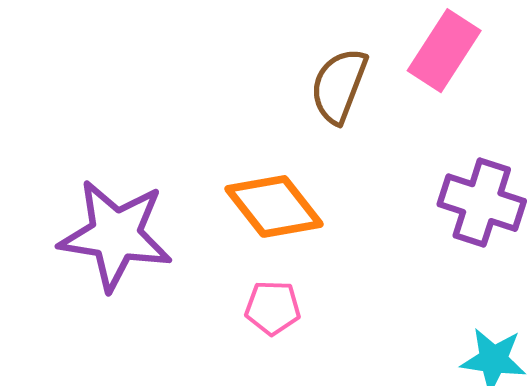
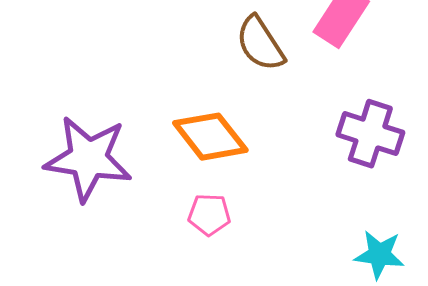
brown semicircle: (339, 86) -> (260, 44), turned -54

